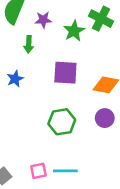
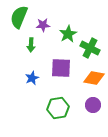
green cross: (101, 19) -> (90, 48), moved
blue star: (15, 79) -> (32, 78), moved

